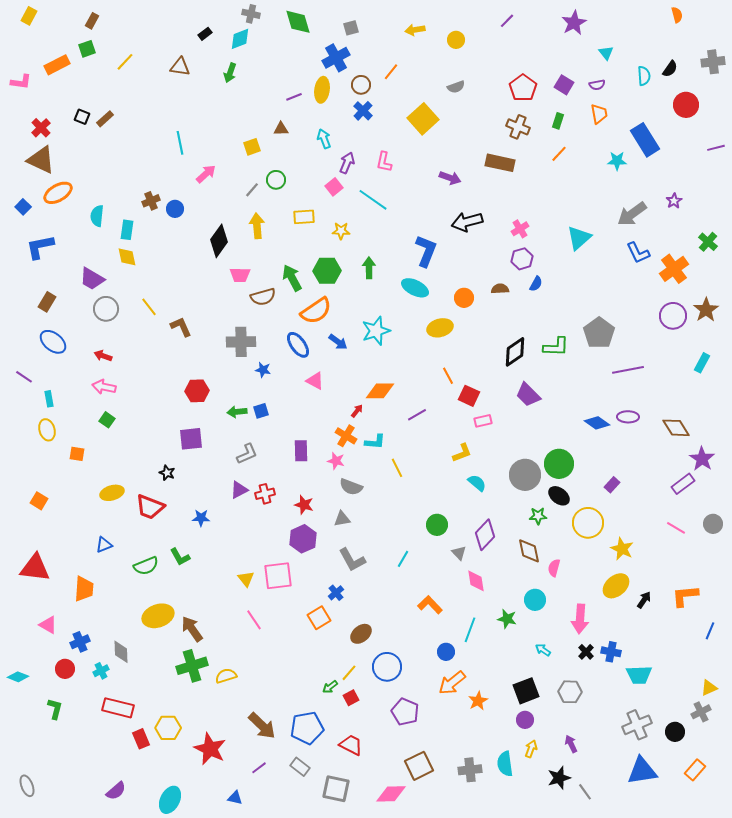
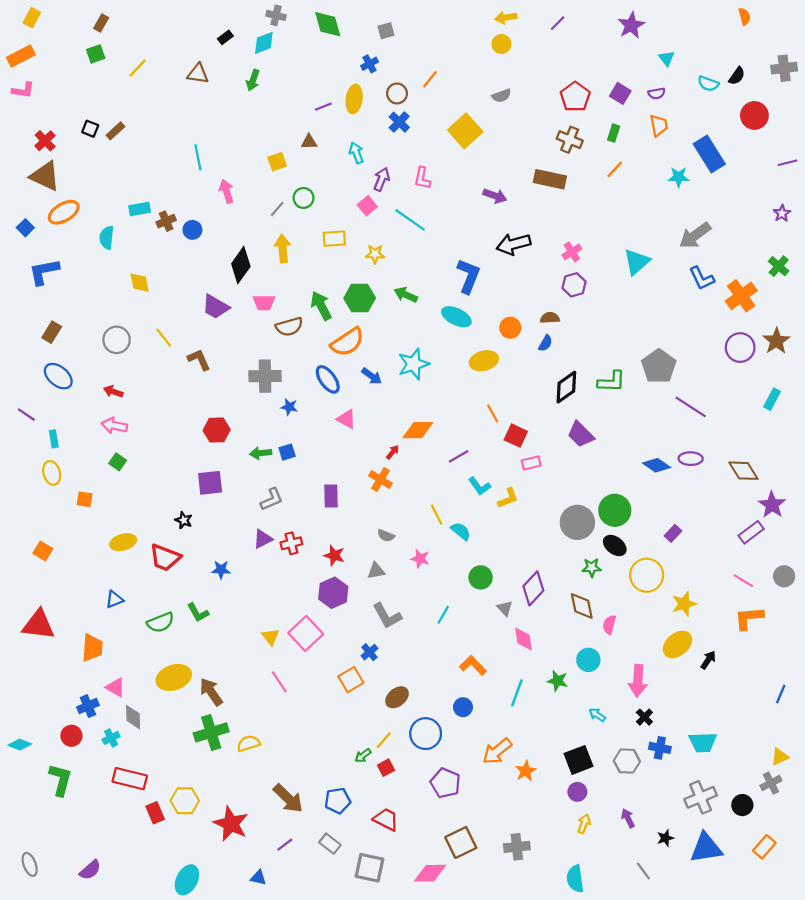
yellow arrow: (415, 30) -> (506, 18), moved
blue cross: (336, 58) -> (370, 64), size x0.6
orange rectangle: (57, 65) -> (21, 56), moved
cyan semicircle: (644, 76) -> (708, 84), turned 114
pink arrow: (206, 174) -> (227, 191), turned -65
purple star: (674, 201) -> (782, 213), moved
cyan rectangle: (127, 230) -> (140, 209), moved, turned 72
green arrow: (369, 268) -> (406, 295), turned -65
purple trapezoid: (92, 279) -> (216, 307), moved
blue semicircle: (536, 284) -> (545, 343), moved
purple line: (628, 370) -> (691, 407), turned 44
cyan L-shape: (375, 442) -> (479, 486), moved, turned 50
pink star: (336, 461) -> (420, 559), moved
cyan semicircle: (477, 483) -> (461, 531), moved
gray semicircle: (351, 487) -> (386, 536), size x0.7
yellow star: (622, 549) -> (684, 604), turned 30
pink square: (278, 576) -> (306, 633), turned -36
orange L-shape: (685, 596) -> (749, 618), moved
pink triangle: (48, 625) -> (115, 687), moved
blue circle: (446, 652) -> (463, 707), moved
blue cross: (611, 652) -> (660, 748), moved
green L-shape: (55, 709) -> (60, 780), size x1.4
blue pentagon: (307, 728) -> (338, 801), size x0.7
cyan semicircle: (505, 764) -> (575, 879), moved
black star: (559, 778) -> (665, 838), moved, size x0.7
purple semicircle: (116, 791) -> (90, 870), moved

